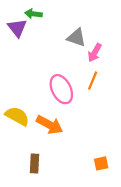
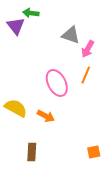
orange arrow: (50, 125) -> (46, 116), size x0.7

